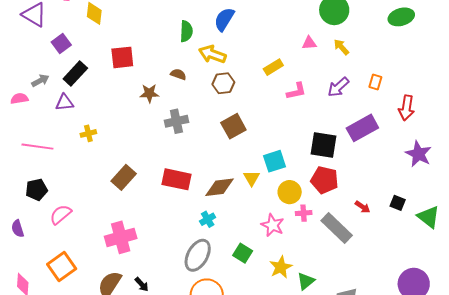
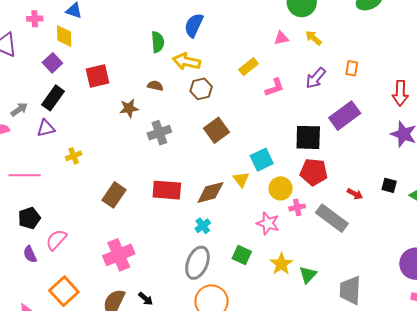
purple square: (61, 44) -> (52, 63), moved
red arrow: (406, 108) -> (400, 93), moved
purple semicircle: (18, 229) -> (30, 254), moved

